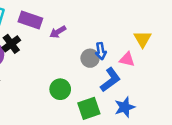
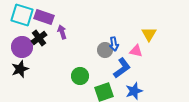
purple rectangle: (30, 20) -> (44, 17), moved
purple arrow: (58, 32) -> (62, 32), moved, turned 104

